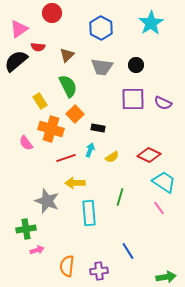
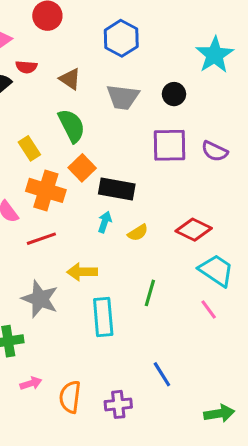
cyan star: (151, 23) -> (215, 55), moved
brown triangle: (67, 55) -> (70, 79), turned -42
black rectangle: (98, 128) -> (117, 189), size x1.6
red line: (66, 158) -> (41, 239), moved
pink arrow: (37, 250) -> (31, 383), moved

